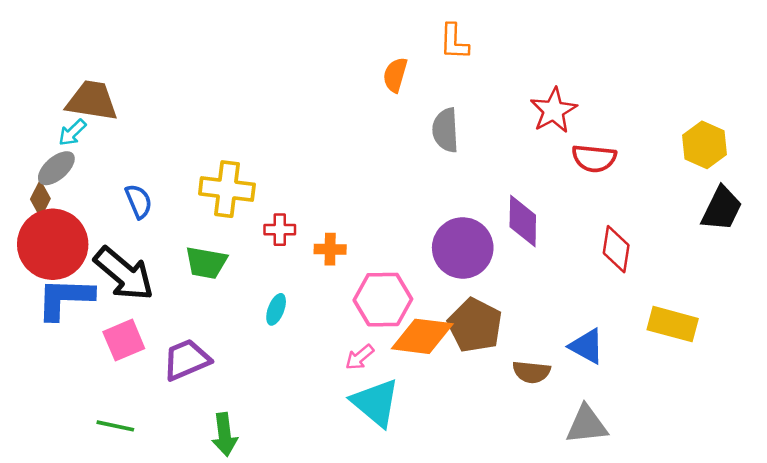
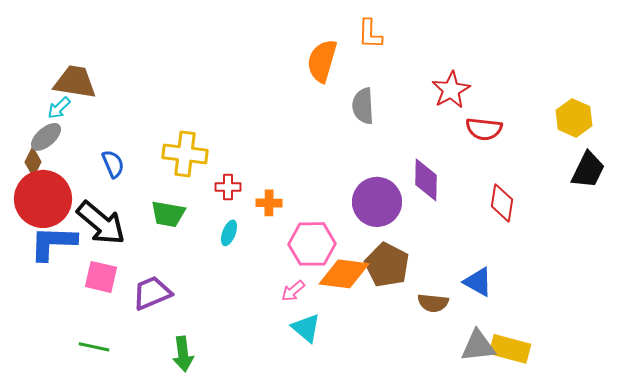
orange semicircle: (395, 75) -> (322, 61), size x1.5
cyan ellipse: (276, 309) -> (229, 233), moved
yellow rectangle: (673, 324) -> (510, 349), moved
pink square: (124, 340) -> (101, 277), turned 36
cyan triangle: (376, 403) -> (306, 328), size x0.7

